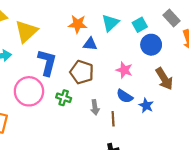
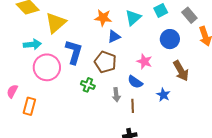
cyan square: (140, 25) -> (161, 10), moved
blue triangle: (90, 44) -> (114, 37), turned -32
pink circle: (29, 91) -> (47, 67), moved
blue semicircle: (125, 96) -> (135, 82), moved

